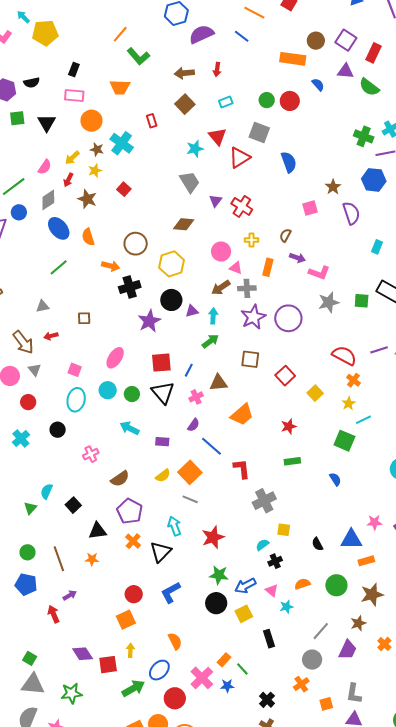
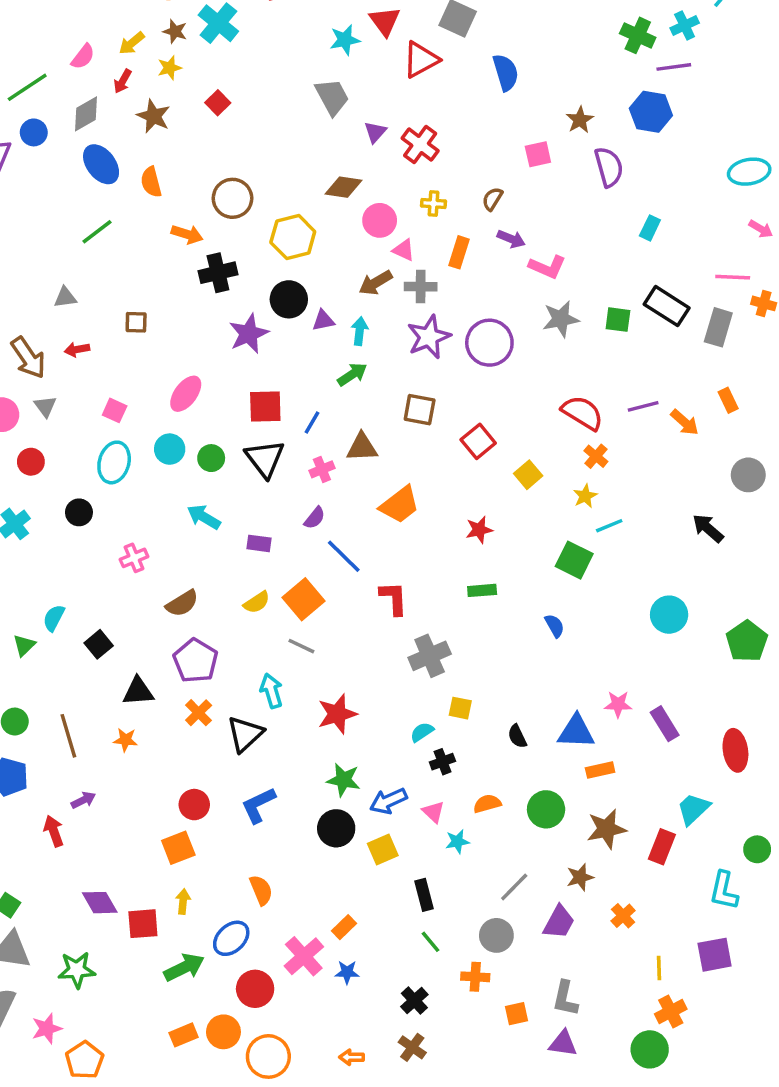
brown diamond: (184, 224) -> (343, 187), moved
green line: (242, 669) -> (430, 942), moved
orange cross: (301, 684) -> (475, 977), turned 35

